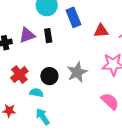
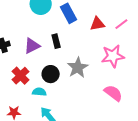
purple triangle: (27, 35) -> (32, 46), moved
black rectangle: (48, 36) -> (56, 41), moved

